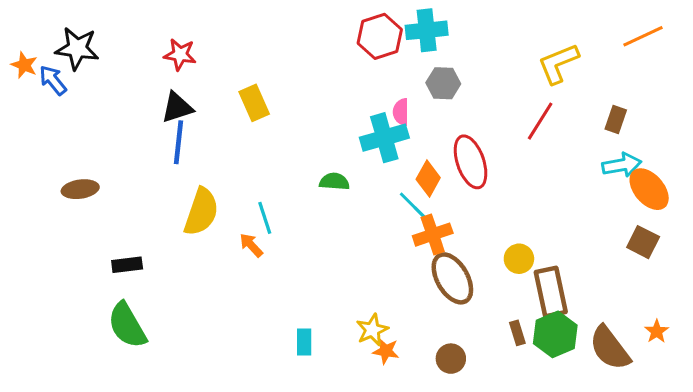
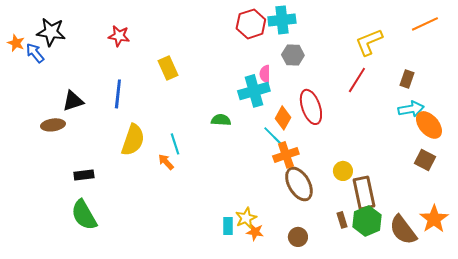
black triangle: (177, 107) -> (73, 101), moved
orange star: (657, 331) -> (434, 219), size x1.8
cyan rectangle: (304, 342) -> (228, 226), moved

